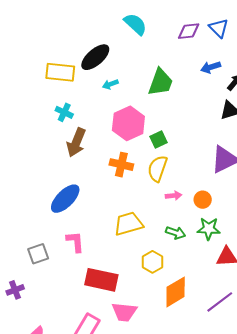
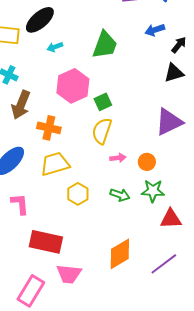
orange cross: (121, 165) -> (49, 128), moved
yellow trapezoid: (128, 224) -> (55, 164), moved
yellow hexagon: (152, 262) -> (78, 194), moved

